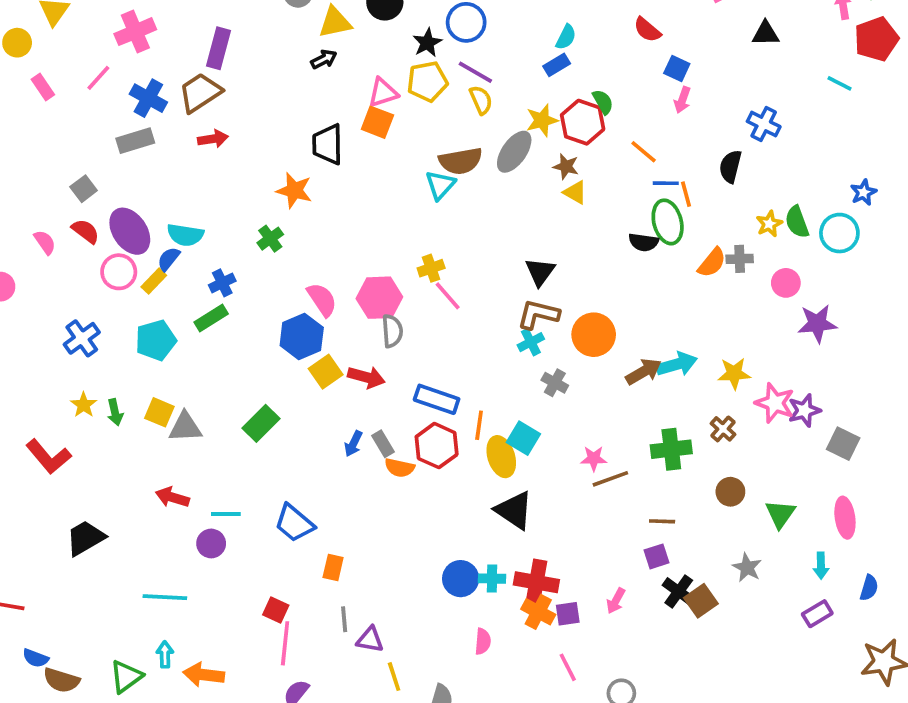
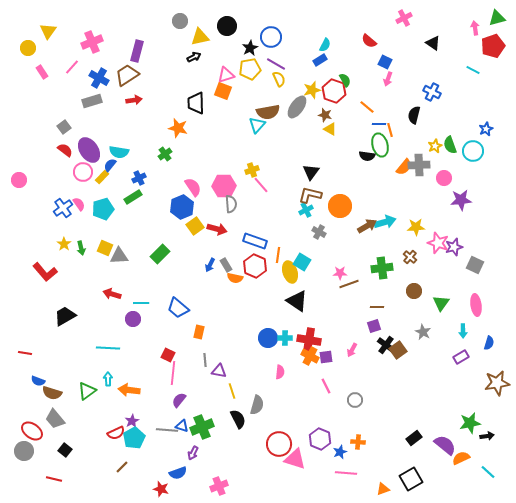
black triangle: (766, 33) -> (433, 43), turned 35
pink semicircle: (45, 242) -> (79, 204), moved
gray cross: (740, 259) -> (419, 165), size x1.5

